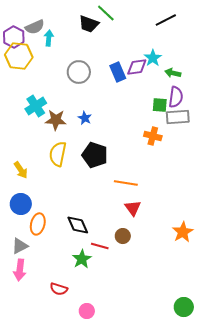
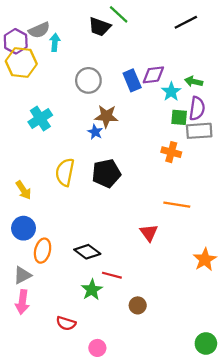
cyan star: (153, 58) -> (171, 92), moved
brown star: (56, 120) -> (106, 116), moved
black pentagon: (95, 155) -> (106, 173), turned -30
orange line: (126, 183) -> (177, 205), moved
black diamond: (78, 225) -> (87, 252), turned -30
brown circle: (123, 236) -> (138, 305), moved

